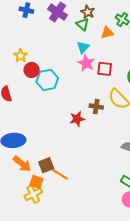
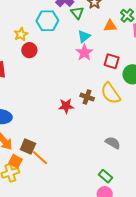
green triangle: (82, 24) -> (77, 13), moved
red square: (105, 69) -> (112, 61), moved
cyan hexagon: (47, 80) -> (47, 21), moved
brown square: (46, 165) -> (28, 146), turned 35

